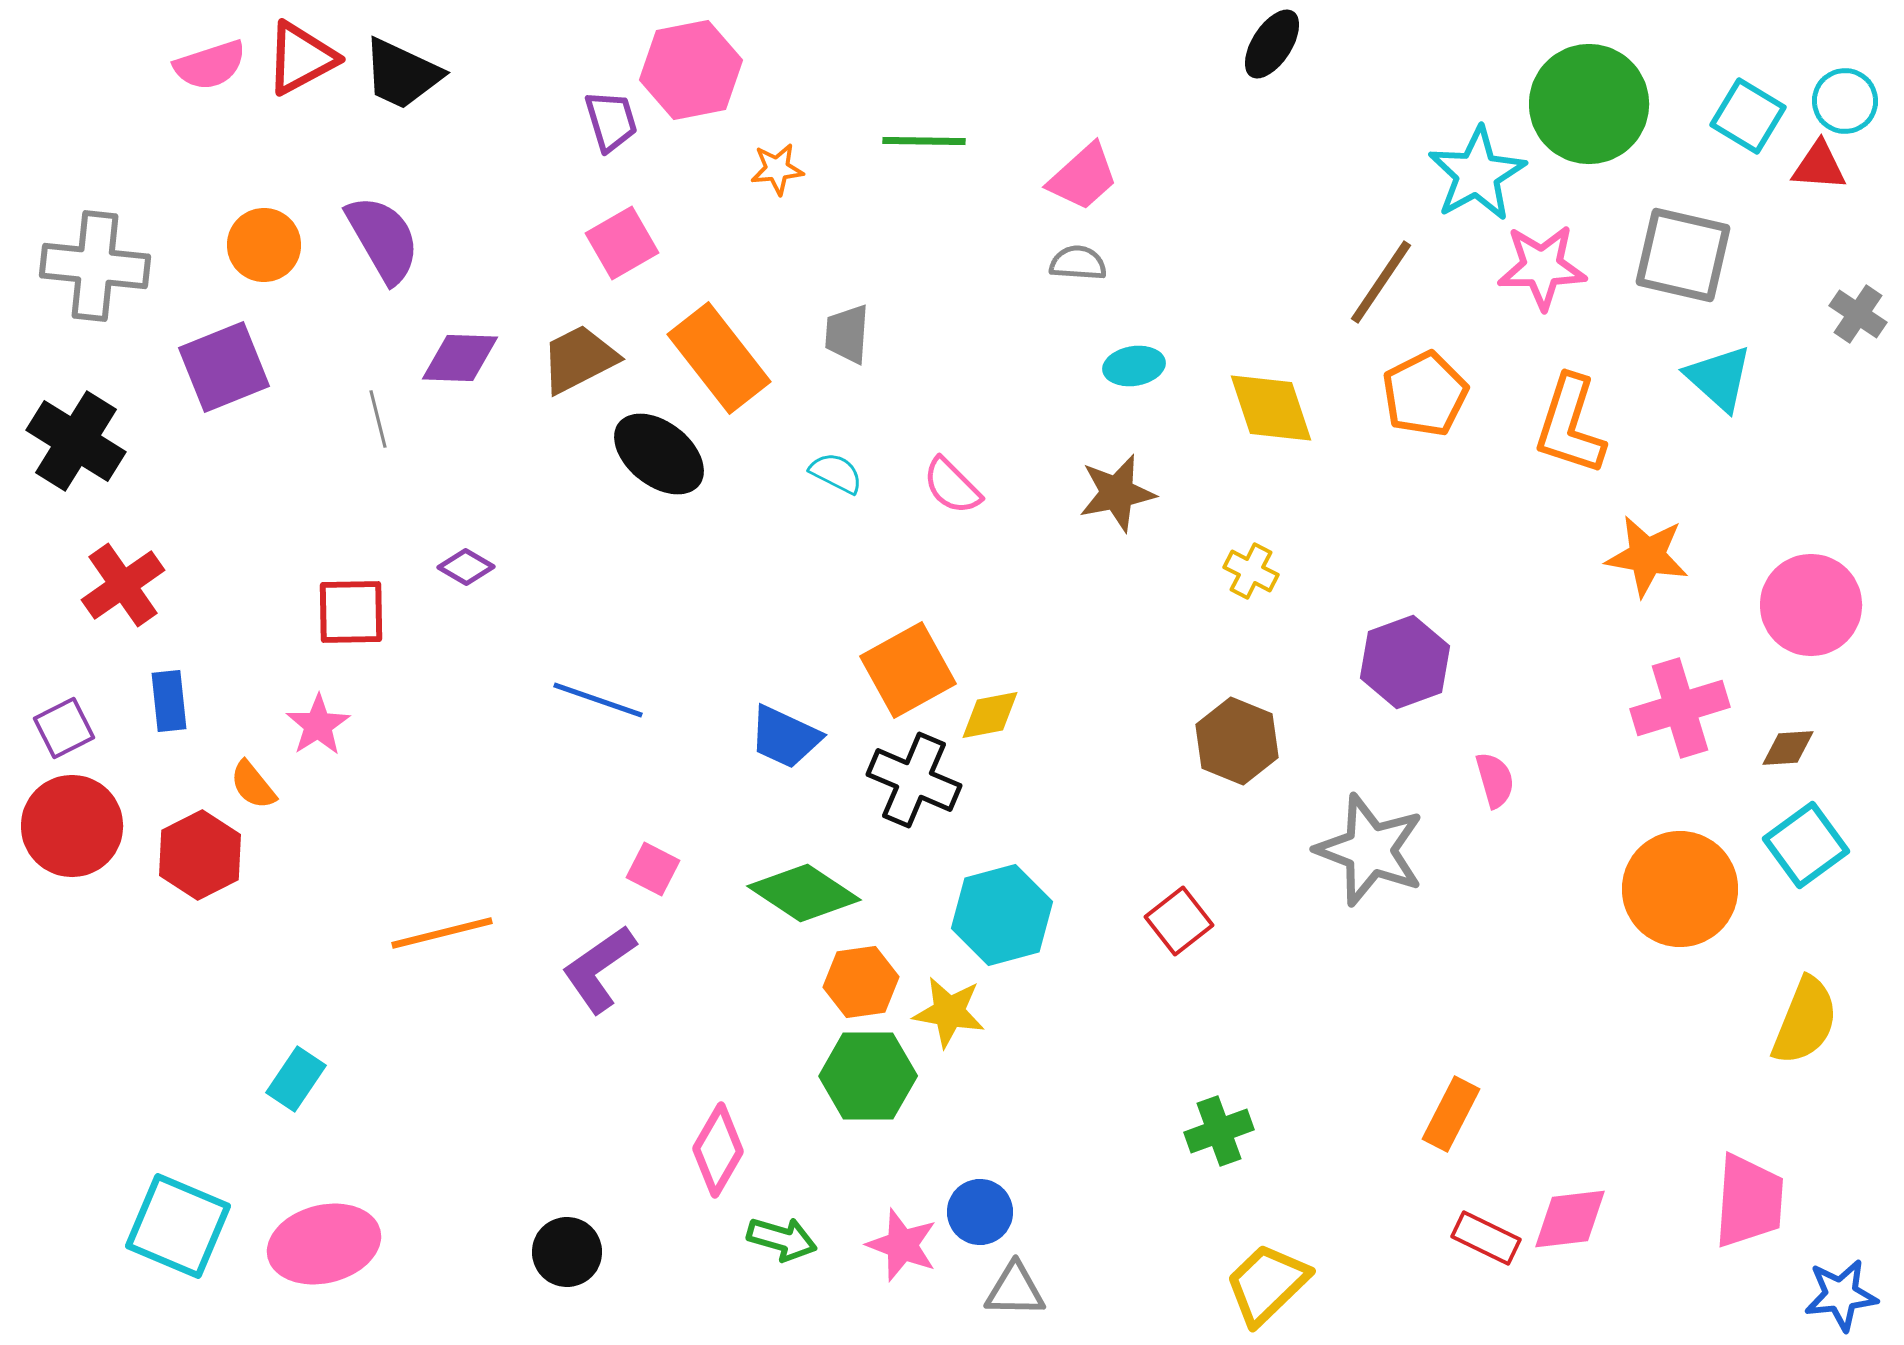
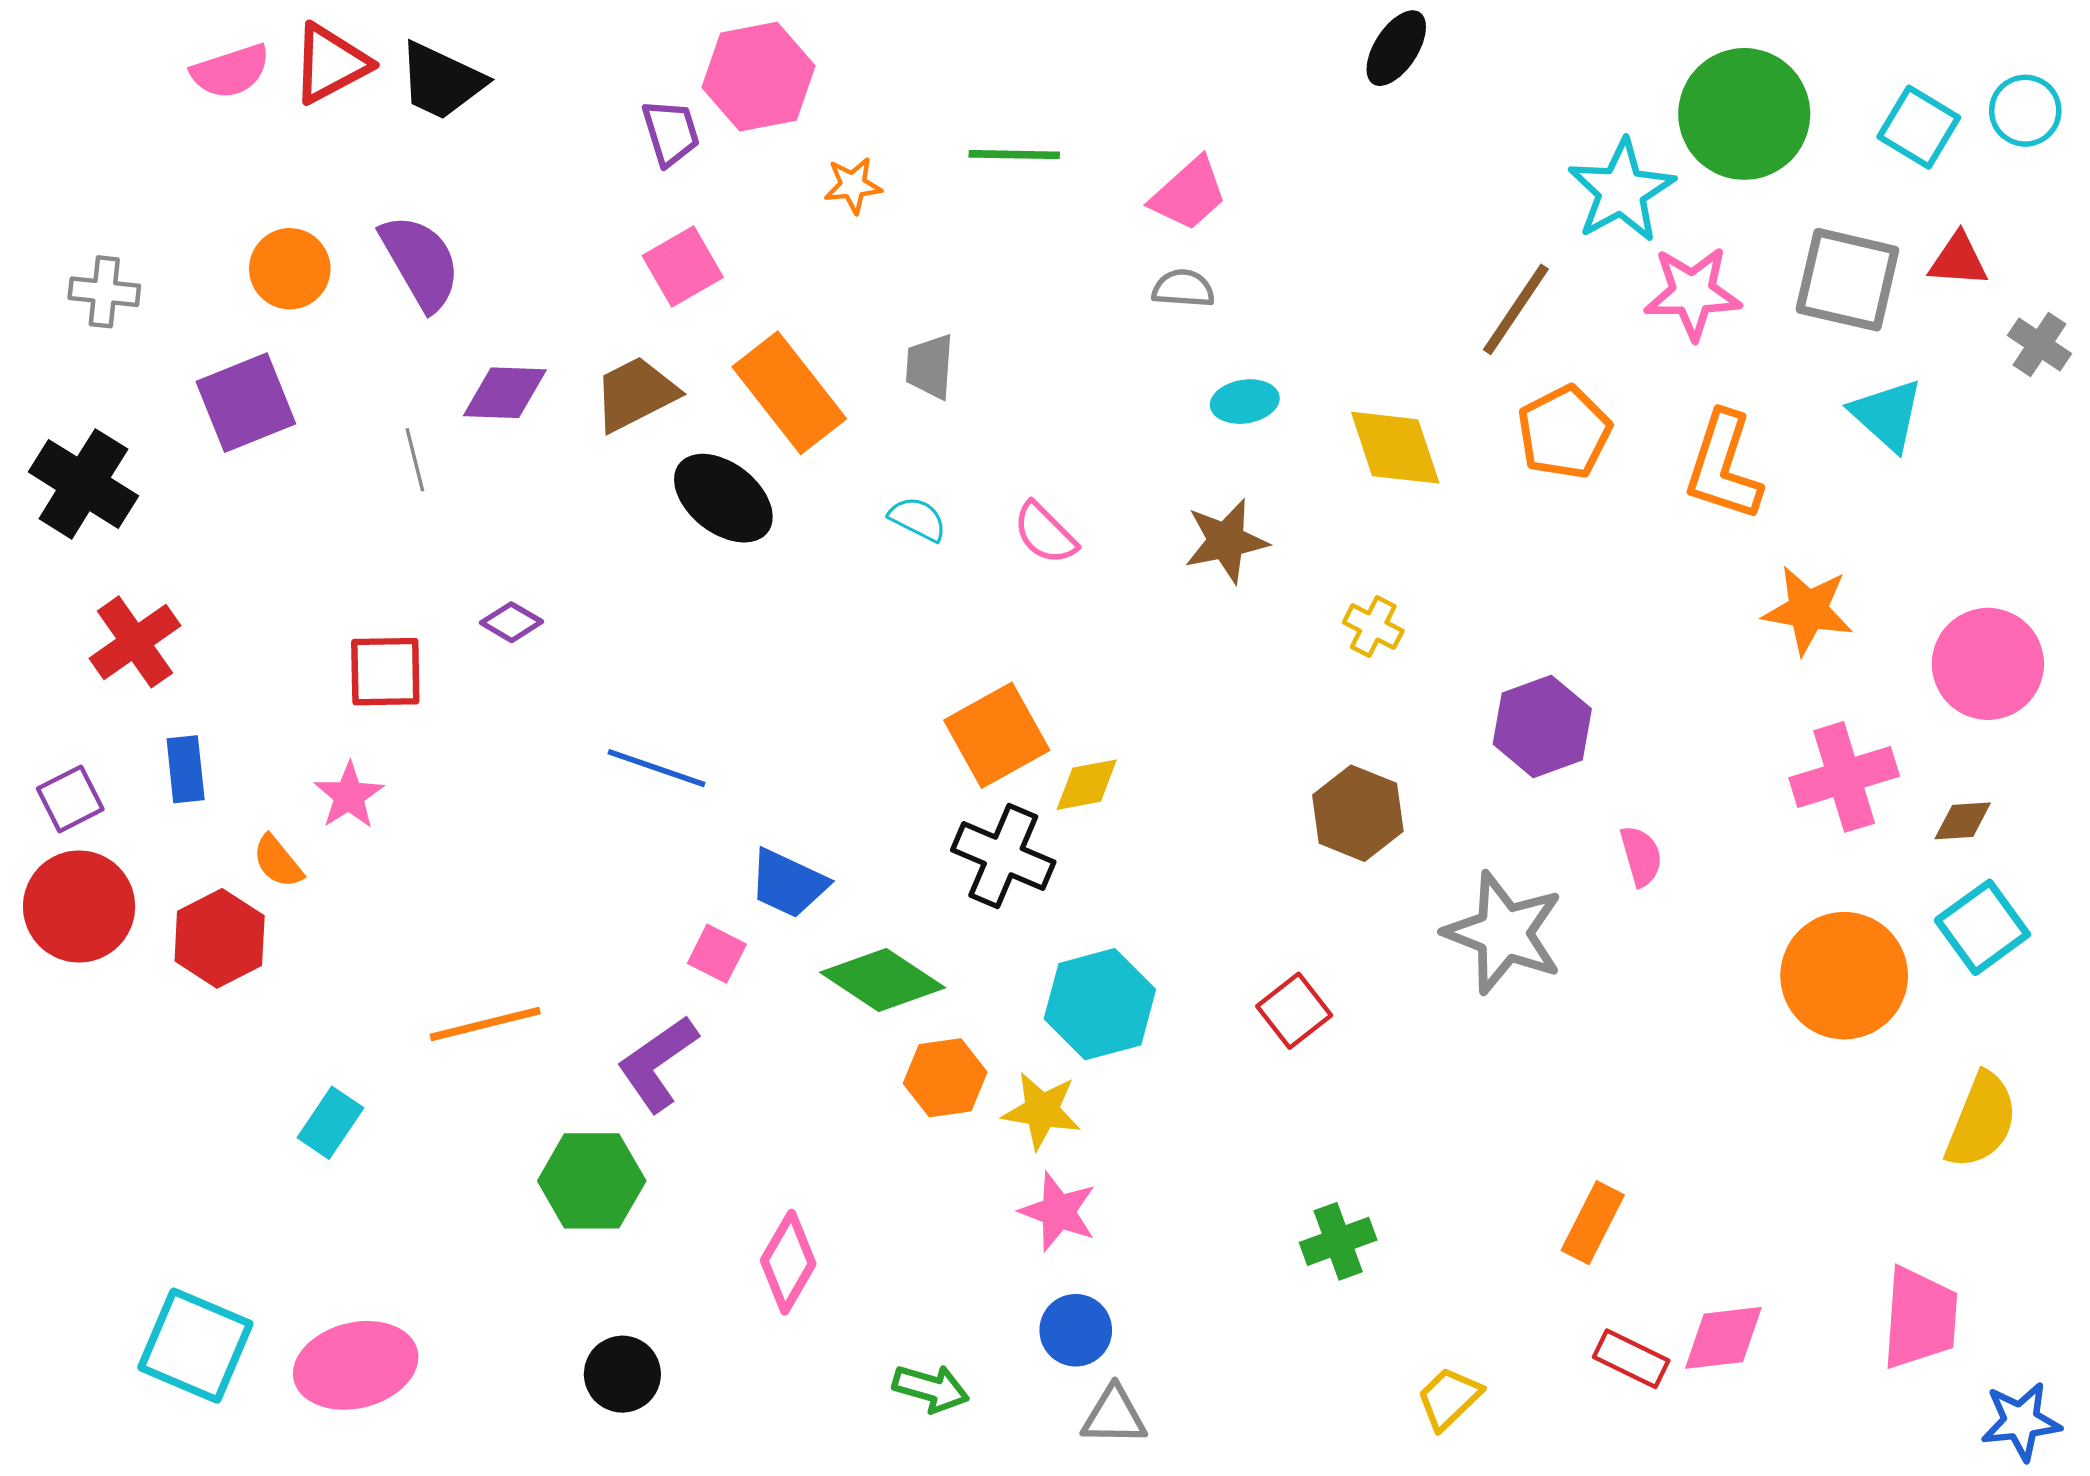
red triangle: (1819, 166) -> (1958, 260), moved
gray cross: (95, 266) -> (104, 292), size x0.6
blue trapezoid: (785, 737) -> (788, 883), moved
green hexagon: (868, 1076) -> (592, 1181), moved
cyan rectangle: (296, 1079) -> (330, 1123), moved
green arrow: (782, 1239) -> (931, 1388), moved
pink star: (902, 1245) -> (1058, 1212), moved
yellow trapezoid: (1267, 1284) -> (1449, 1398), moved, size x0.7

